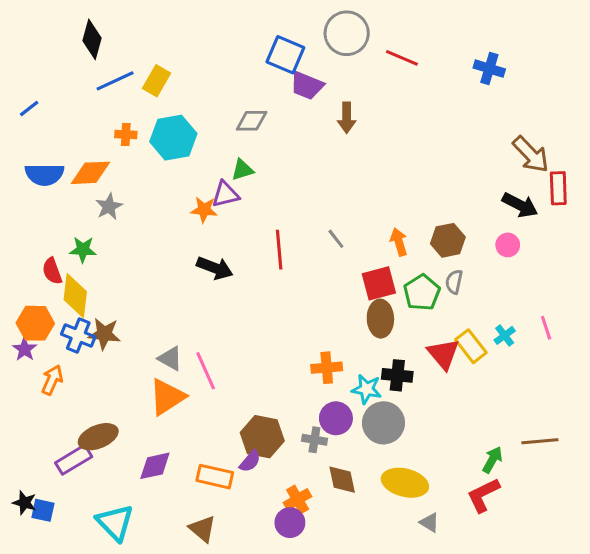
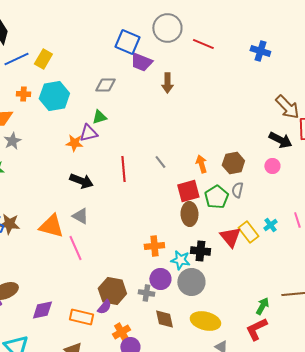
gray triangle: (170, 358) -> (80, 216), moved
orange triangle: (167, 397) -> (51, 226), moved, turned 48
orange cross: (298, 500) -> (121, 332), moved

